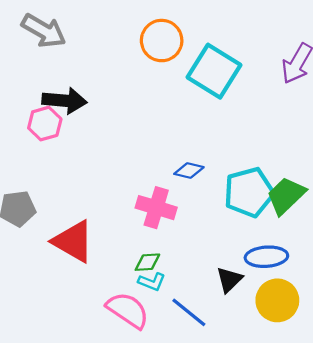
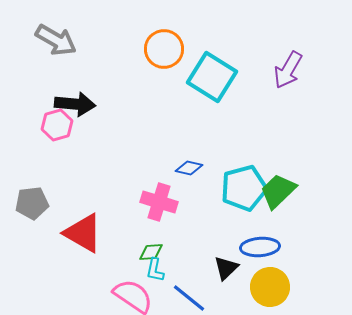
cyan L-shape: (152, 282) -> (155, 270), turned 80

